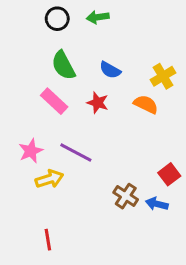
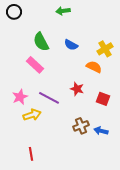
black circle: (57, 19) -> (14, 12), moved
red star: (98, 103) -> (77, 89), moved
red square: (169, 174) -> (103, 99), moved, turned -32
brown cross: (126, 196) -> (81, 126), turned 35

